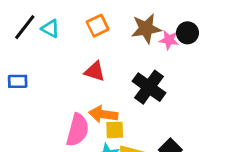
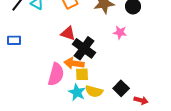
pink star: (169, 40) -> (120, 32), moved
black cross: (149, 87) -> (84, 48), moved

